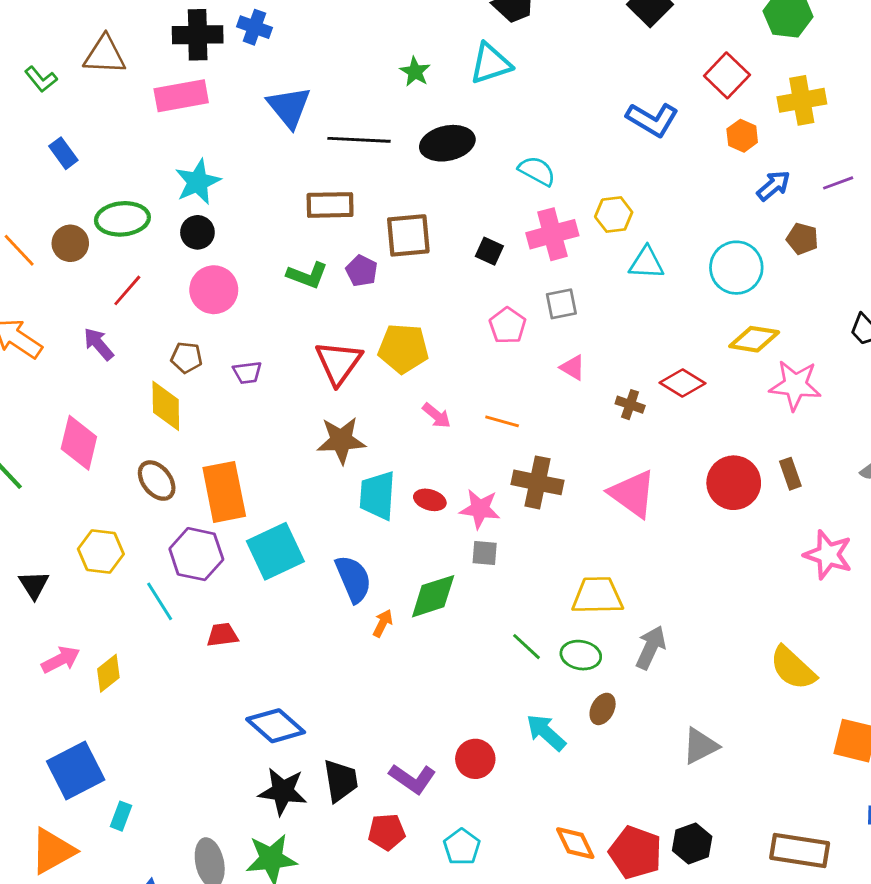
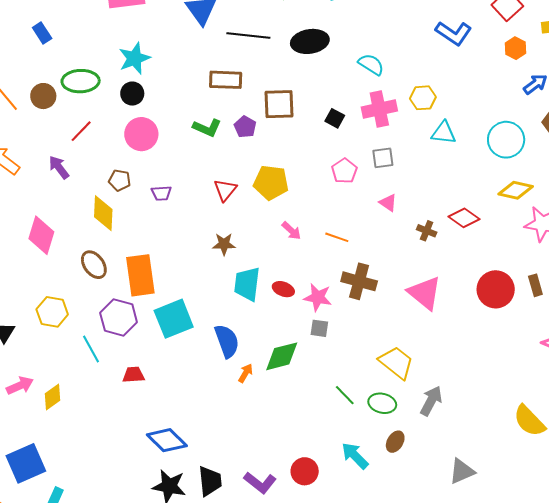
red triangle: (339, 363) -> (225, 190), size x0.7
brown star: (341, 440) -> (224, 244), size x0.7
yellow trapezoid: (597, 596) -> (396, 362), turned 36

